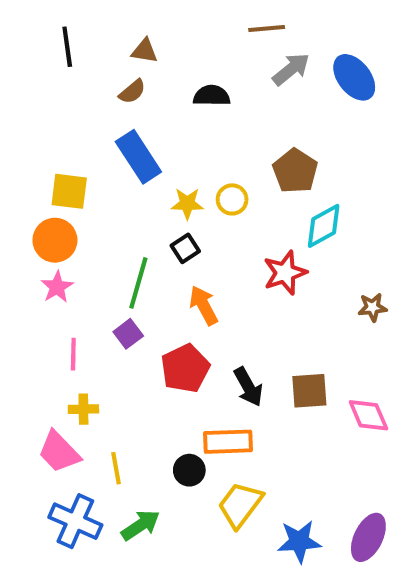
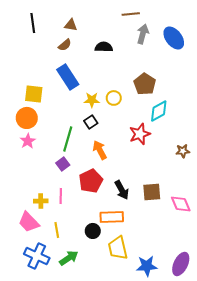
gray arrow: (291, 69) -> (143, 34), turned -36
pink line: (73, 354) -> (61, 196), moved
yellow trapezoid: (240, 505) -> (118, 248), turned -50

